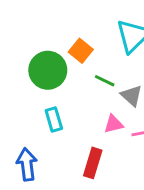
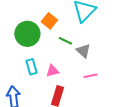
pink triangle: (114, 124) -> (52, 71), moved

